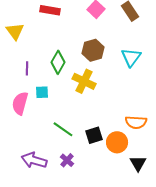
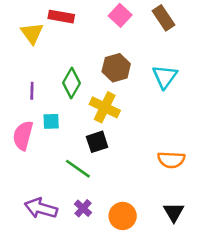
yellow triangle: (15, 31) -> (32, 33), moved
black square: (94, 135) -> (97, 142), moved
orange circle: (117, 142) -> (123, 216), moved

